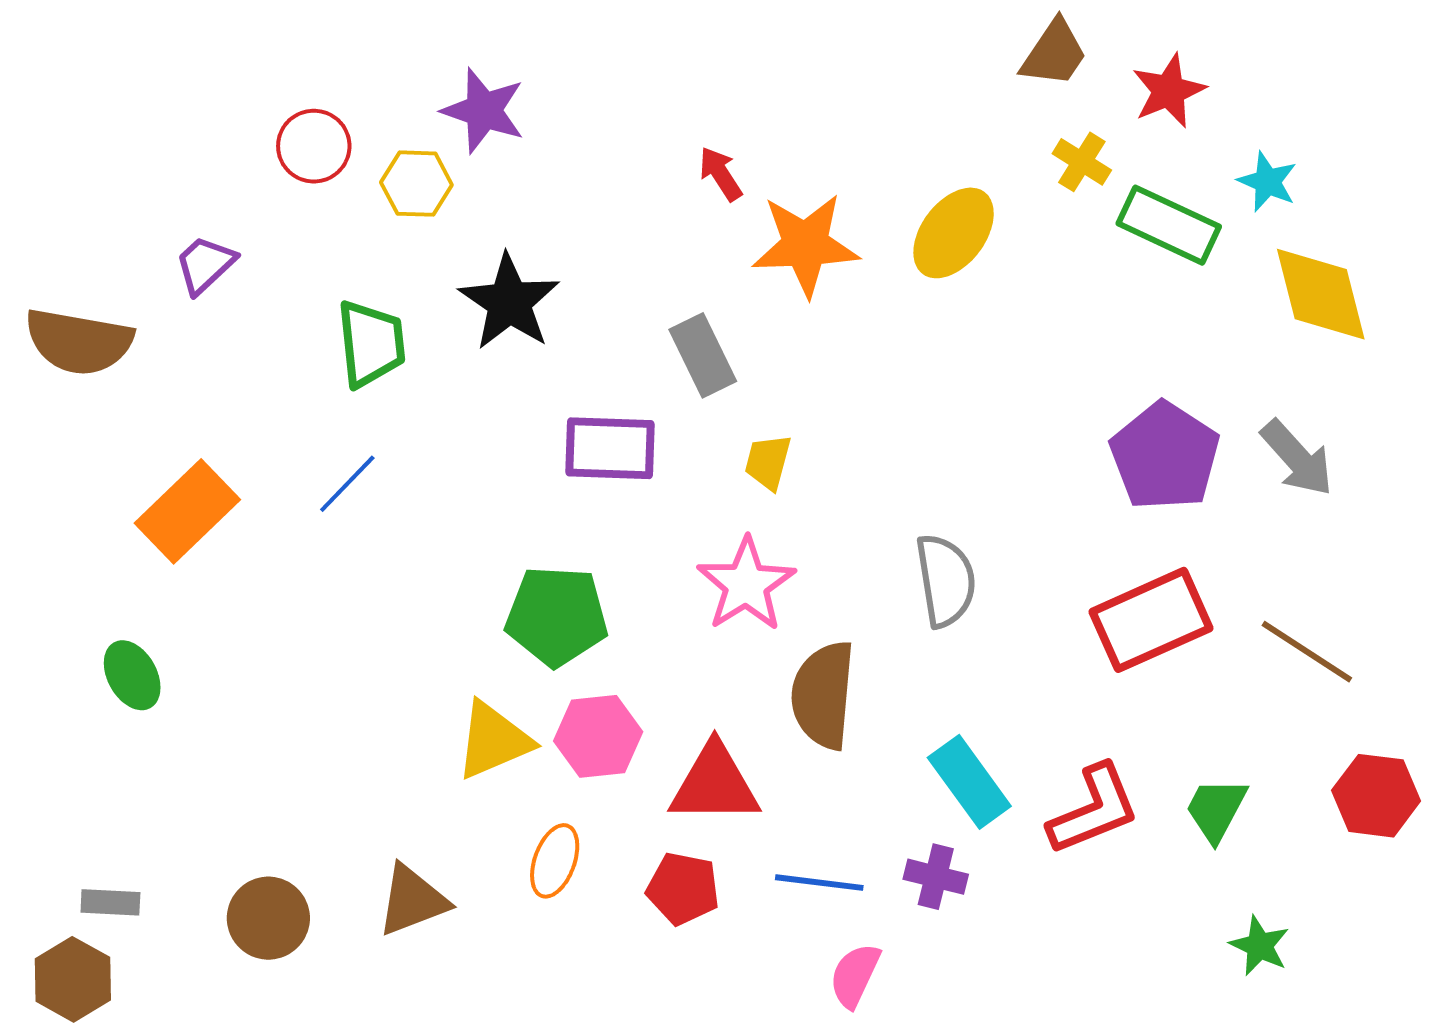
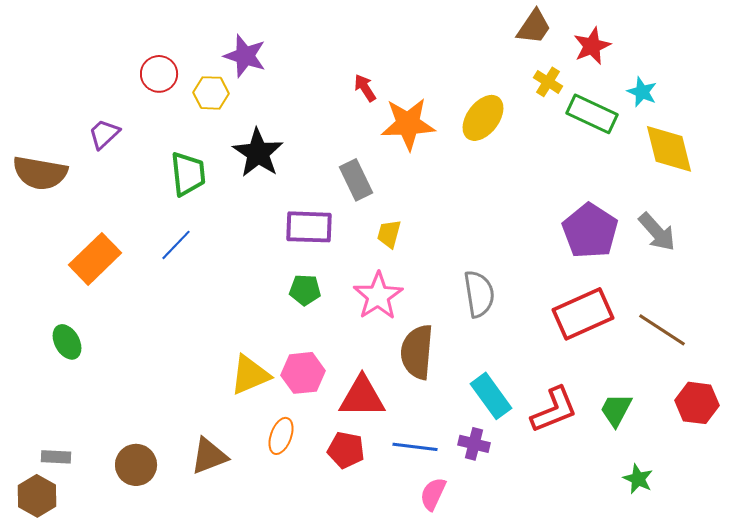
green pentagon: (557, 616) -> (305, 290), moved, size x0.6

